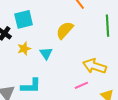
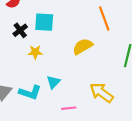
cyan triangle: (46, 53) -> (53, 82), moved
pink line: (81, 85) -> (69, 108), moved

